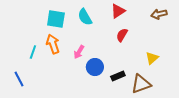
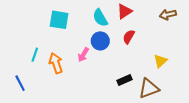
cyan semicircle: (85, 17) -> (100, 18), moved
orange arrow: (53, 44) -> (56, 63), moved
blue circle: (95, 67) -> (100, 41), moved

